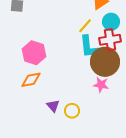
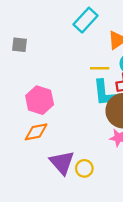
yellow line: (85, 26) -> (100, 68), turned 49
purple triangle: (53, 106) -> (62, 163), size x1.6

